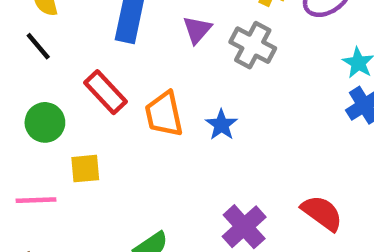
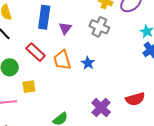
purple triangle: (197, 30) -> (65, 28), moved
red semicircle: (322, 213) -> (135, 99), turned 132

